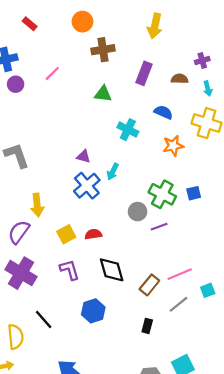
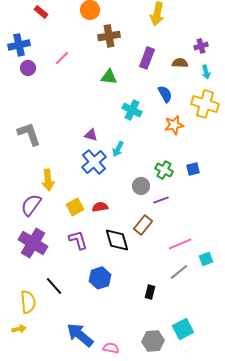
blue semicircle: (163, 112) -> (165, 94), turned 36
green cross: (162, 194) -> (164, 170), size x0.7
brown rectangle: (149, 285) -> (143, 225), moved

